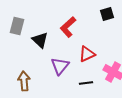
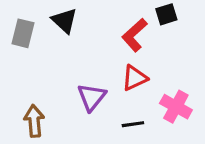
red L-shape: (68, 27) -> (135, 35), moved
black triangle: (40, 40) -> (64, 21), moved

